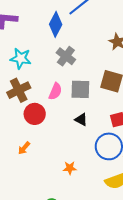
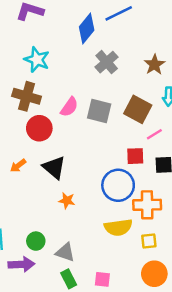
gray cross: (66, 56) -> (107, 62), moved
brown cross: (19, 90) -> (27, 96), turned 30
black triangle: (81, 120) -> (54, 167), moved, size x1.5

